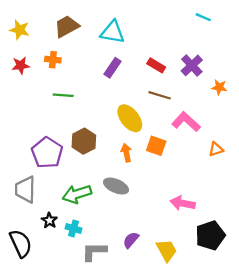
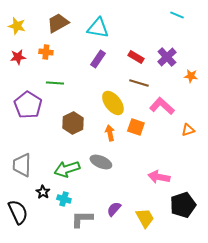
purple pentagon: (47, 153) -> (28, 105), moved

